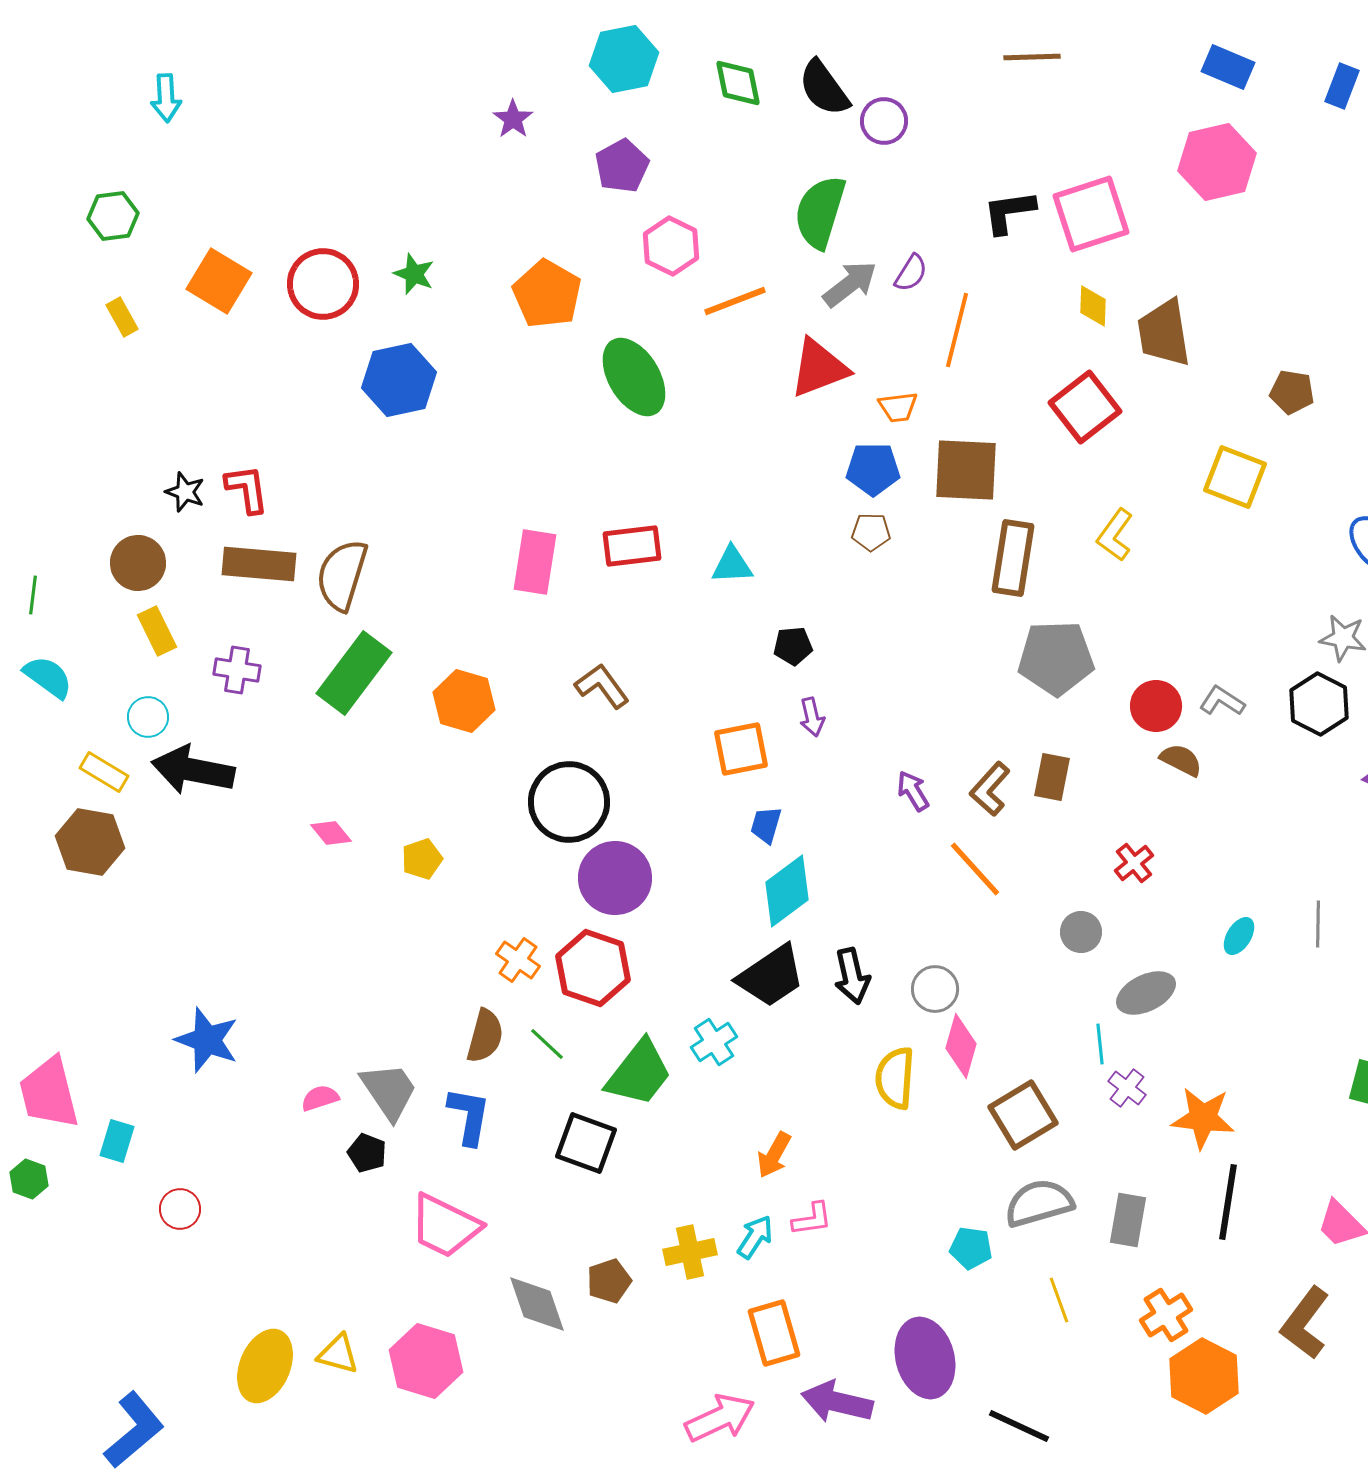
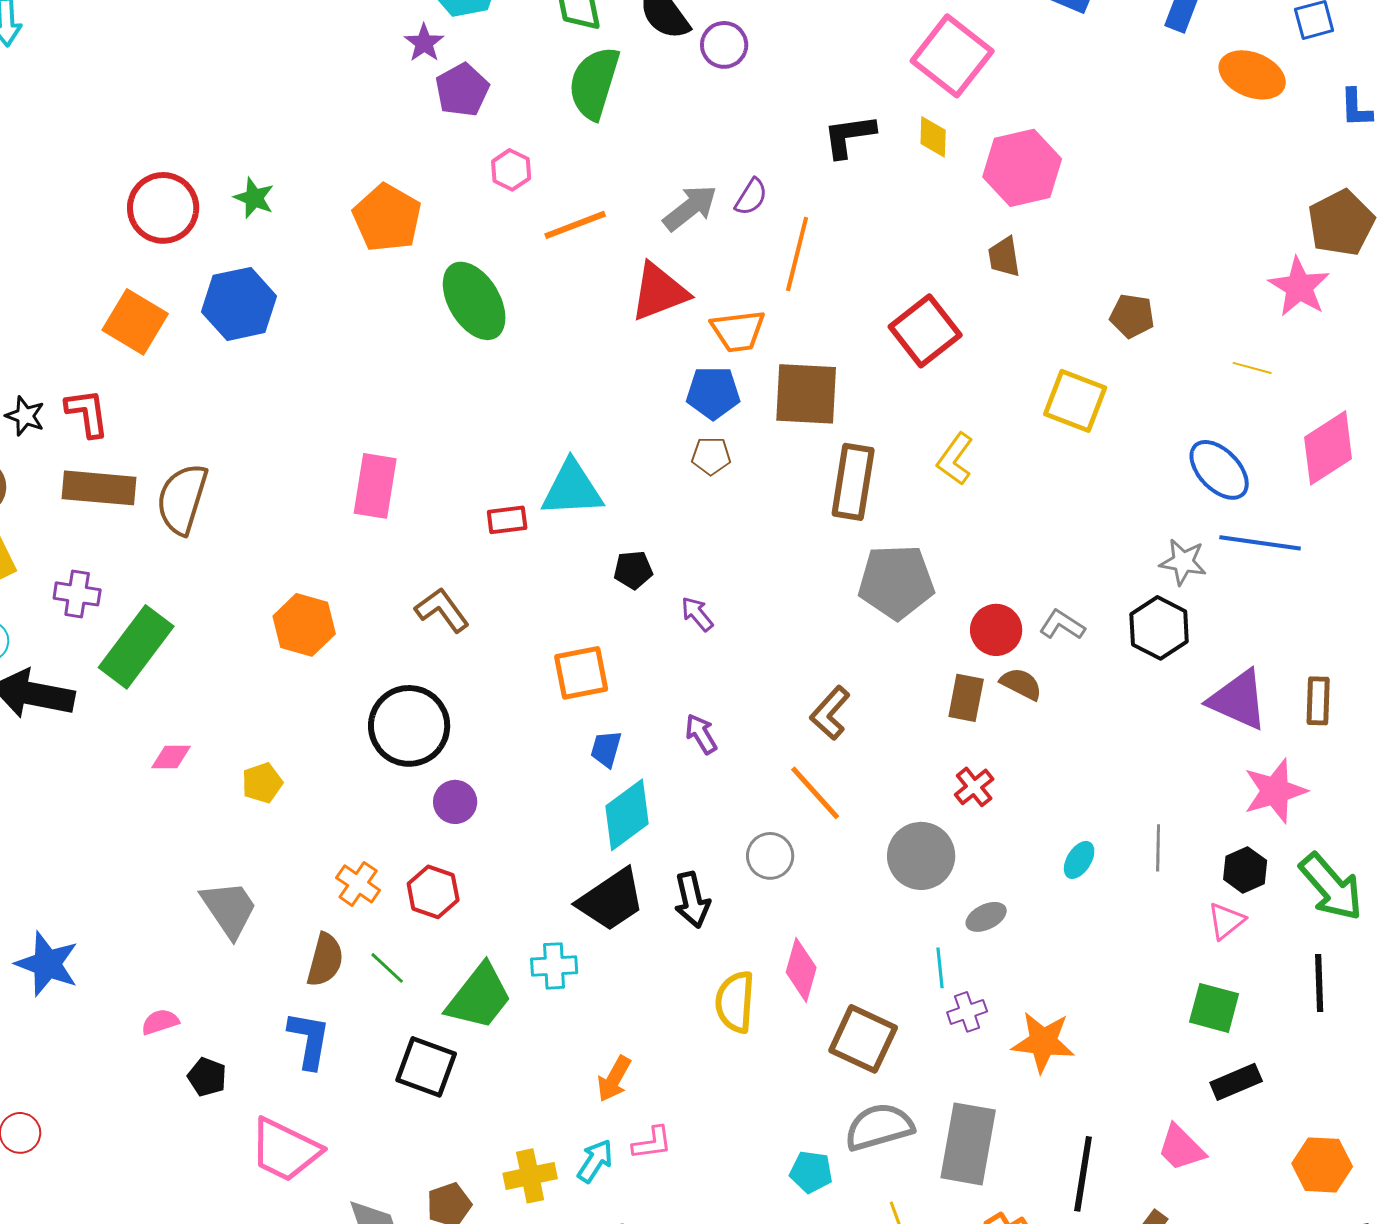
purple star: (513, 119) -> (424, 43), moved
pink hexagon: (1217, 162) -> (1022, 168), moved
green semicircle: (820, 212) -> (594, 83), moved
pink square: (1091, 214) -> (952, 56), moved, turned -34
pink hexagon: (671, 246) -> (511, 170), size x0.7
orange square: (219, 281) -> (135, 322), moved
yellow diamond: (1093, 306) -> (933, 137), moved
brown trapezoid: (1164, 333) -> (1004, 257), size x0.6
orange trapezoid: (898, 407) -> (738, 331), size x1.4
red rectangle: (632, 546) -> (507, 520), moved, size x0.7
cyan triangle: (732, 565) -> (572, 489), size x1.5
green rectangle: (354, 673) -> (136, 647), moved
purple arrow: (812, 717) -> (697, 614), moved, turned 153
brown rectangle: (1052, 777) -> (966, 698), moved
purple arrow: (913, 791) -> (701, 734), moved
pink diamond: (331, 833) -> (171, 757), turned -51
purple circle: (615, 878) -> (455, 802), size x0.6
gray circle: (1081, 932) -> (921, 856), size x1.6
red hexagon: (593, 968) -> (433, 892), size x0.7
gray circle: (935, 989) -> (770, 856), moved
gray ellipse: (1146, 993) -> (986, 917), size x0.7
cyan cross: (714, 1042) -> (554, 966), turned 30
purple cross: (1127, 1088) -> (967, 1012), turned 33
gray trapezoid: (389, 1091) -> (229, 909), moved
brown square: (1023, 1115) -> (863, 1039), turned -34
black line: (1228, 1202) -> (1083, 1174), moved
gray rectangle: (1128, 1220) -> (968, 1144), size x1.5

